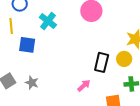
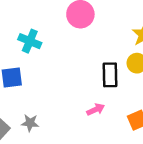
pink arrow: (84, 86) -> (96, 109), turned 32

